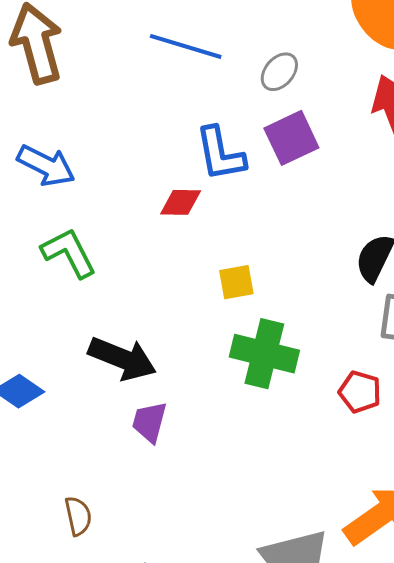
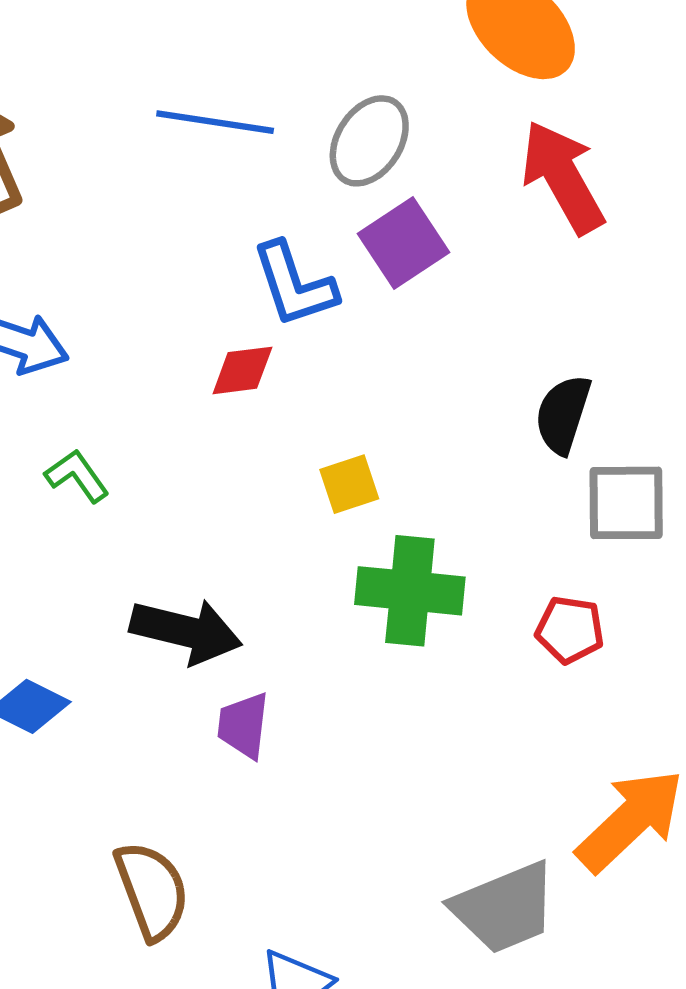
gray ellipse: (279, 72) -> (369, 141), size x1.4
green L-shape: (69, 253) -> (77, 476), size x0.7
brown semicircle: (78, 516) -> (152, 891), size x1.6

